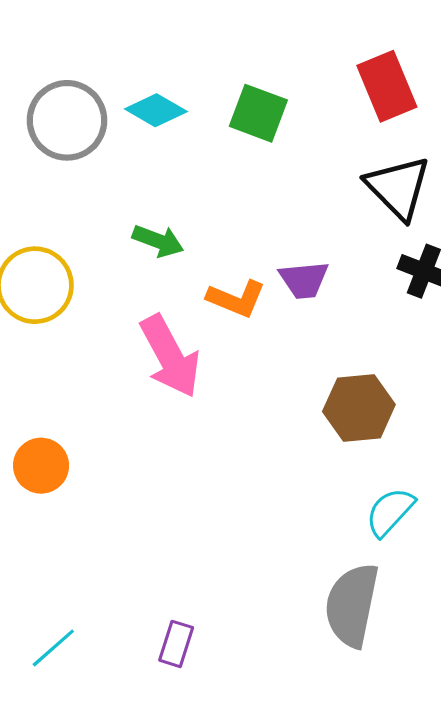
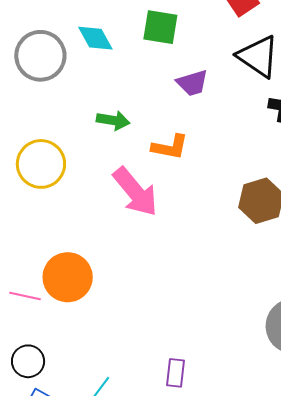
cyan diamond: (156, 110) -> (95, 38), turned 42
purple trapezoid: (304, 280) -> (192, 83), moved
orange circle: (41, 466) -> (68, 277), size x1.4

